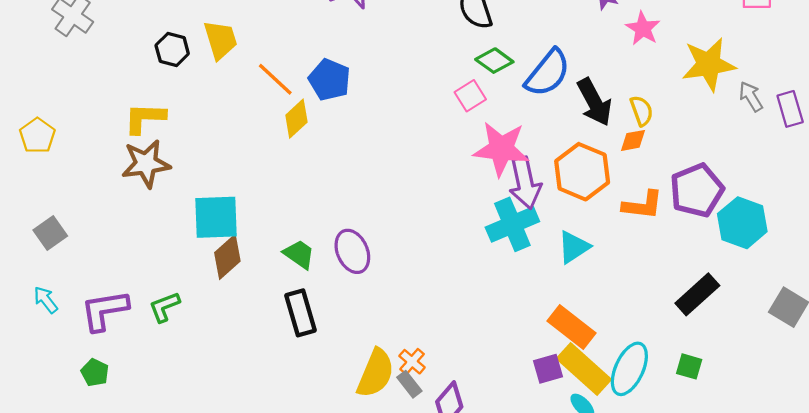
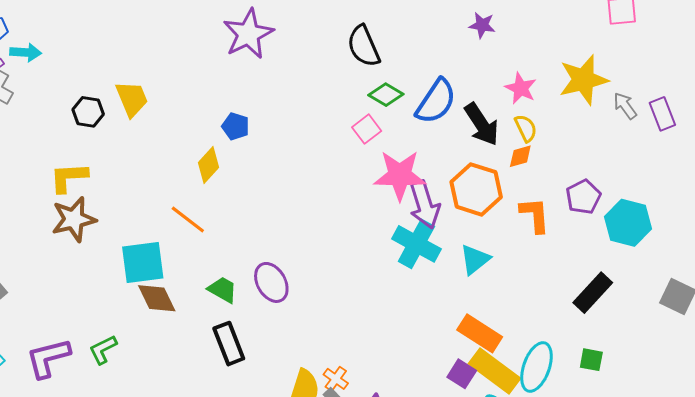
pink star: (643, 28) -> (521, 88), moved
orange line: (275, 79) -> (188, 219), moved
blue pentagon: (329, 80) -> (236, 126), size x0.7
purple pentagon: (697, 190) -> (583, 197), size x0.7
orange L-shape: (643, 205) -> (535, 215), turned -96
cyan cross: (512, 224) -> (416, 244), turned -33
brown diamond: (227, 257) -> (157, 298), turned -69
purple square: (548, 369) -> (462, 374), turned -36

